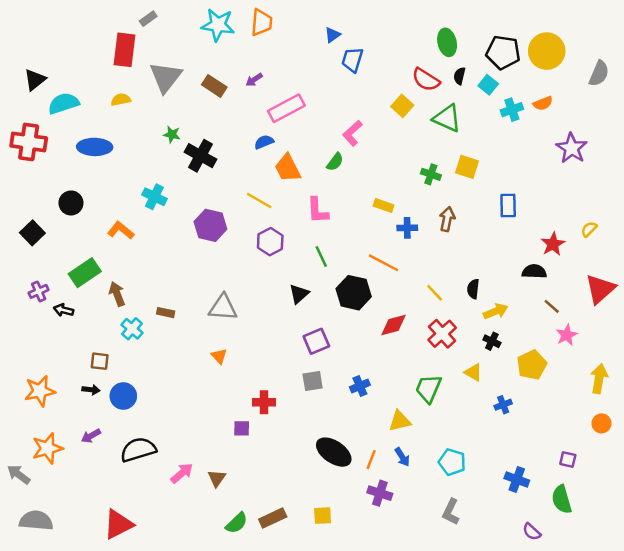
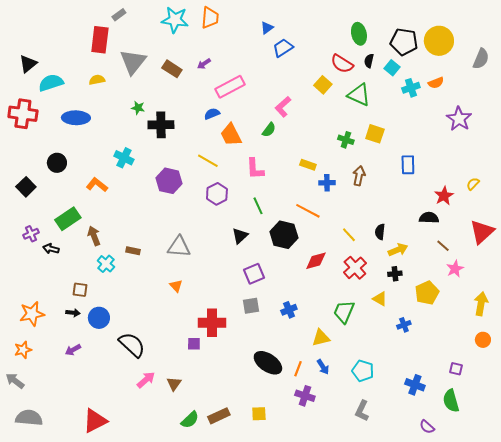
blue trapezoid: (352, 60) -> (283, 48), turned 40
black cross: (200, 156) -> (161, 125), turned -30
black cross: (492, 341) -> (395, 274), turned -32
red cross: (264, 402) -> (212, 323), size x1.5
orange star: (47, 448) -> (23, 350), moved, size x0.7
black semicircle: (138, 450) -> (132, 345), moved, turned 60

